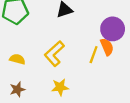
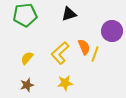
orange semicircle: (107, 47) -> (84, 47), moved
yellow semicircle: (17, 59) -> (27, 58), turned -64

